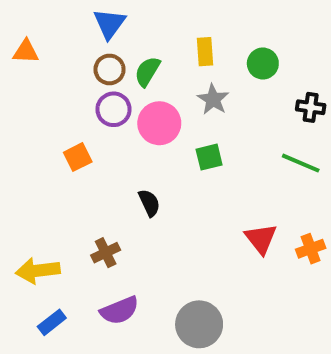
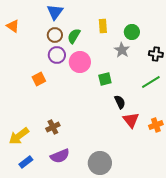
orange triangle: (26, 52) -> (13, 26), turned 32
gray star: (213, 99) -> (122, 50), moved
green line: (301, 163) -> (151, 82), turned -54
black semicircle: (149, 203) -> (120, 102), moved
yellow arrow: (38, 271) -> (19, 136), turned -30

